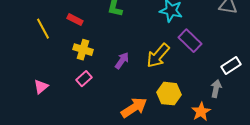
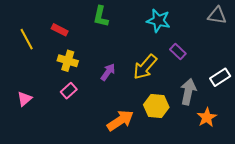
purple rectangle: (190, 41) -> (178, 51), size x0.7
gray arrow: (216, 89) -> (188, 92), moved, size x1.4
orange star: (201, 112) -> (207, 117), moved

